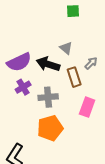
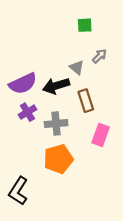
gray arrow: (91, 63) -> (100, 56), moved
black arrow: (48, 64) -> (56, 86), turned -35

